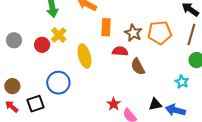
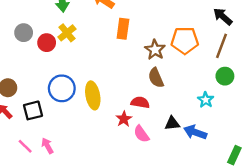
brown star: (133, 33) -> (155, 50), moved
gray circle: (14, 40) -> (24, 33), moved
red semicircle: (120, 51) -> (140, 102), moved
yellow ellipse: (84, 56) -> (93, 95), moved

